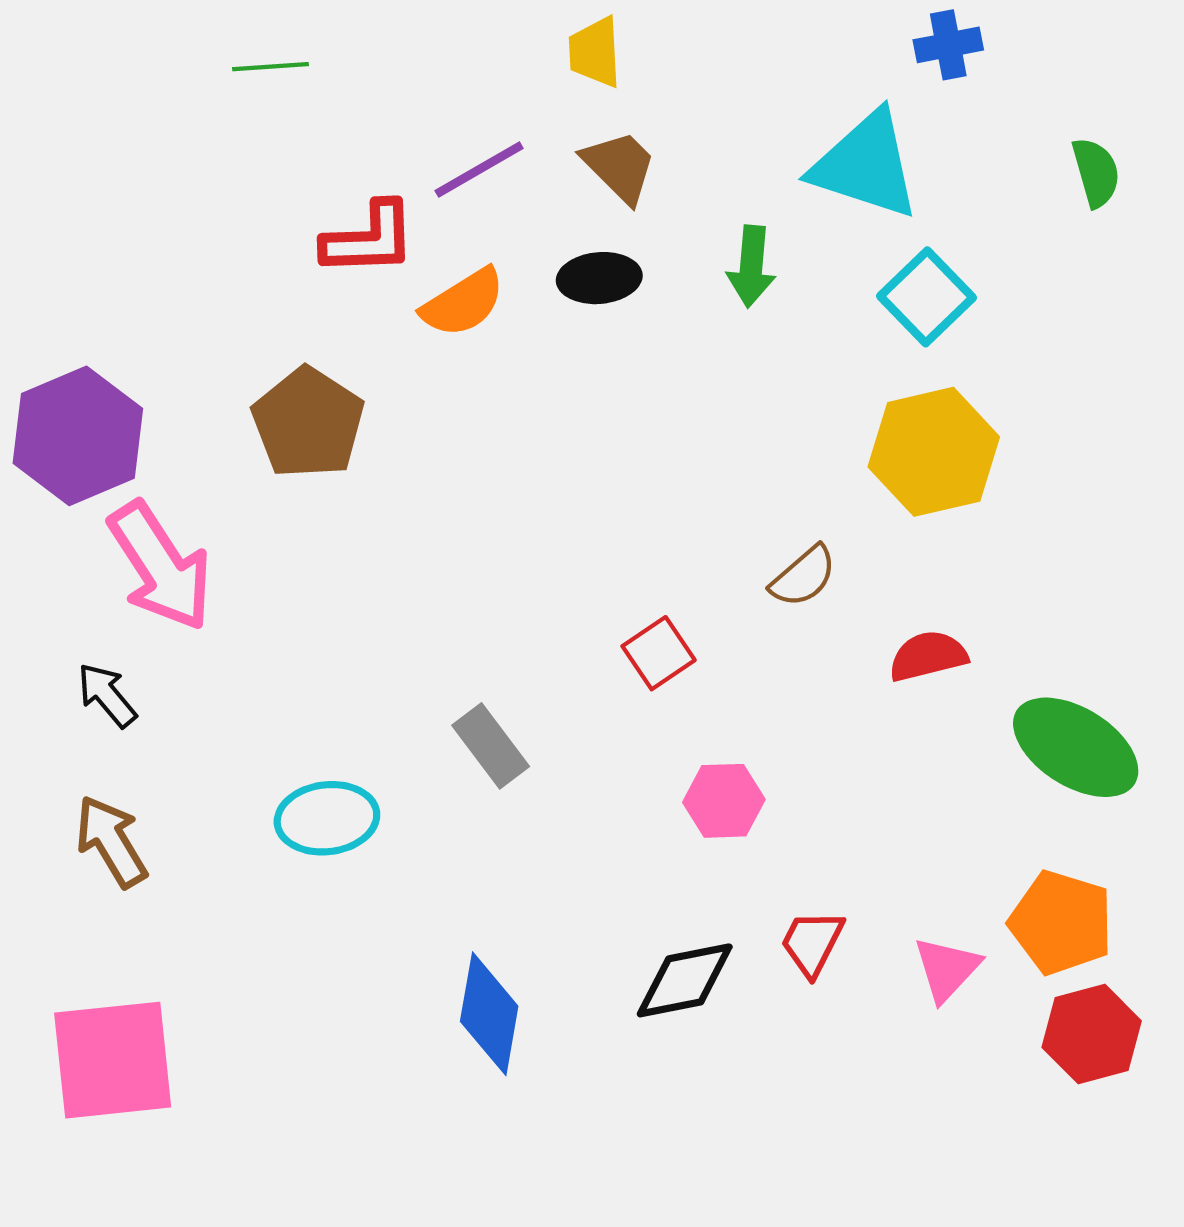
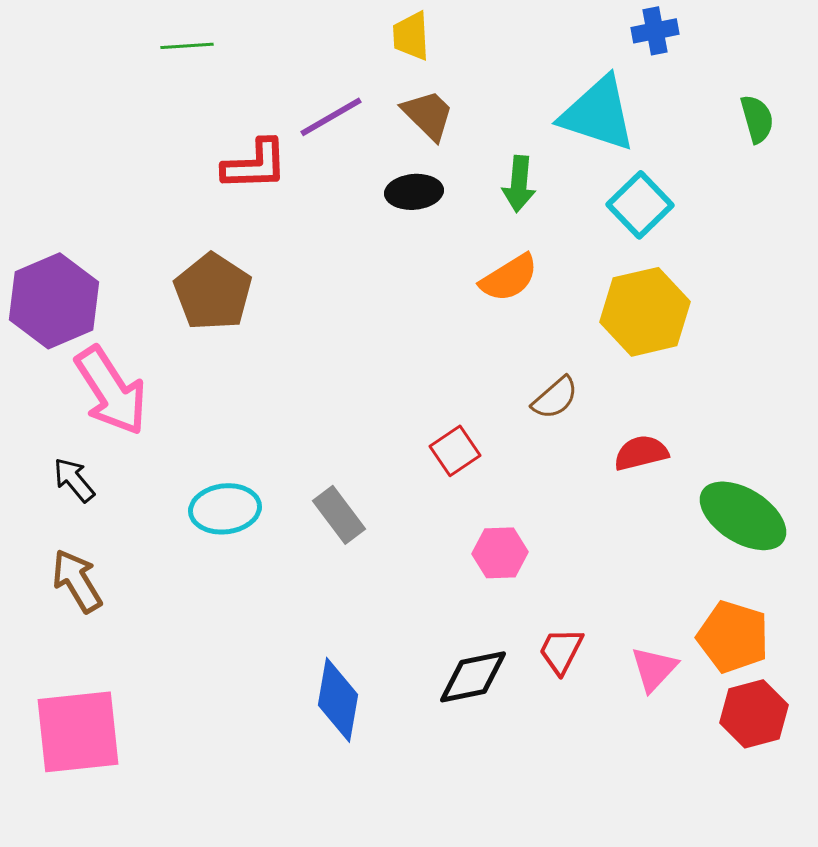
orange semicircle: (463, 303) -> (509, 278), moved
cyan ellipse: (327, 818) -> (225, 509), moved

